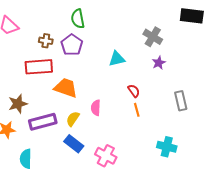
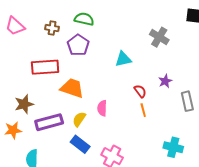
green semicircle: (78, 19) -> (84, 19), turned 114
brown cross: (46, 41) -> (52, 28), moved
purple star: (159, 63) -> (165, 81), moved

